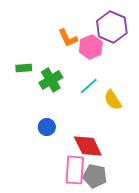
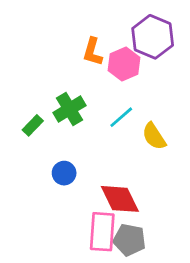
orange L-shape: (68, 38) -> (93, 52), turned 40
green rectangle: (24, 68) -> (33, 125), moved, turned -42

